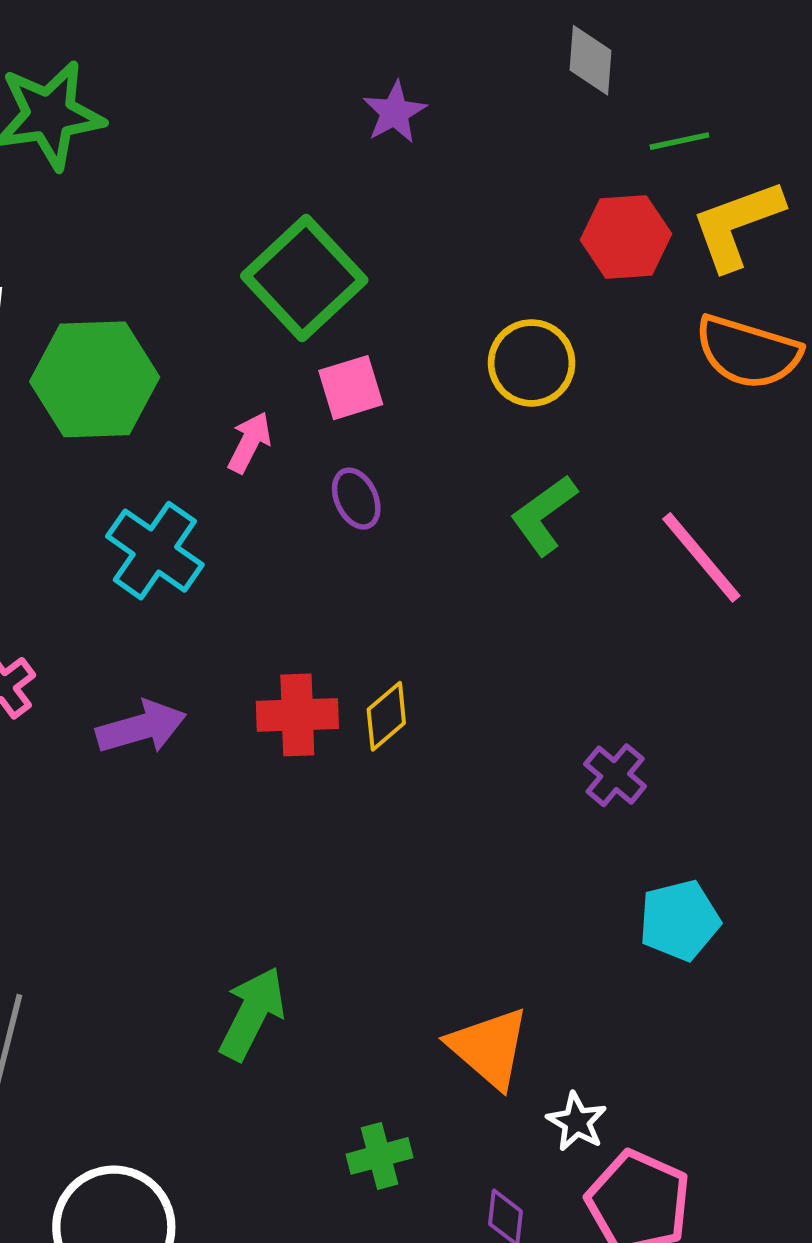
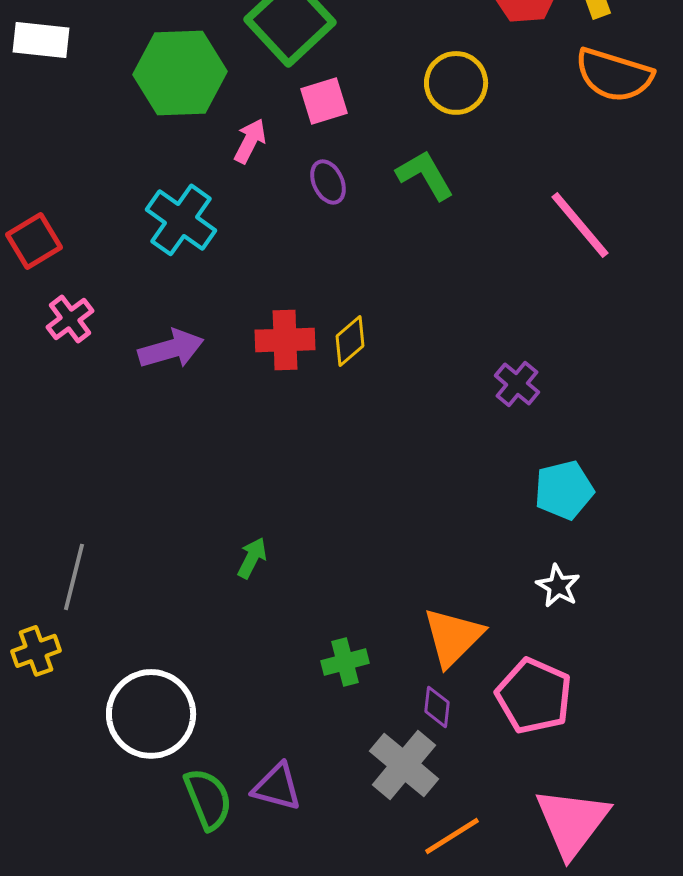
green hexagon: (95, 379) -> (180, 73), moved
green L-shape: (544, 515) -> (425, 175), moved, turned 96
green arrow: (252, 1014) -> (252, 558), size x0.6
orange triangle: (489, 1048) -> (453, 637), moved, turned 34
white star: (577, 1122) -> (558, 586), moved

